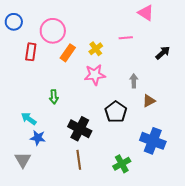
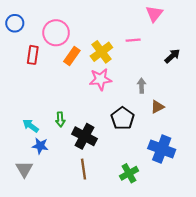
pink triangle: (146, 13) -> (154, 14), turned 36
yellow cross: (96, 49) -> (101, 52), size x1.5
green arrow: (54, 97) -> (60, 119), moved

